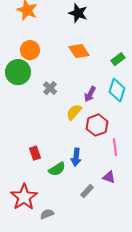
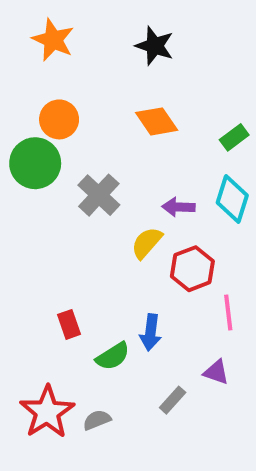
gray cross: (50, 88) -> (99, 195), size x1.5
purple arrow: (90, 94) -> (178, 207), turned 63
gray semicircle: (47, 214) -> (97, 420), moved

